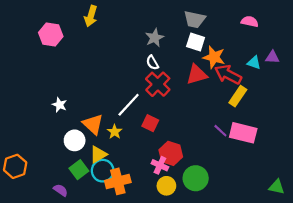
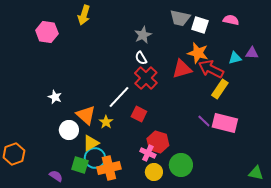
white square: (196, 42) -> (200, 25), moved
cyan triangle: (254, 63) -> (235, 58), turned -32
green square: (79, 170) -> (80, 165), moved, turned -36

